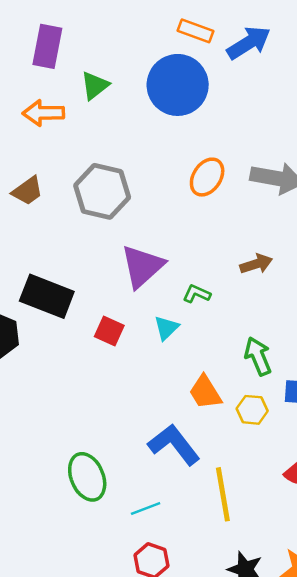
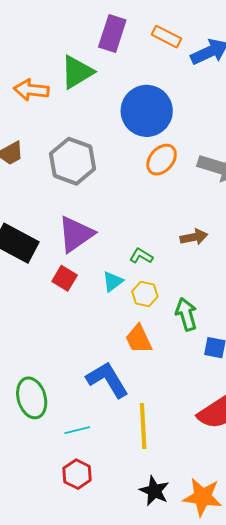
purple rectangle: (47, 46) -> (112, 33), moved
green triangle: (95, 85) -> (77, 72), size x1.4
blue circle: (178, 85) -> (147, 111), moved
purple triangle: (142, 266) -> (76, 234), moved
yellow hexagon: (252, 410) -> (145, 294), moved

